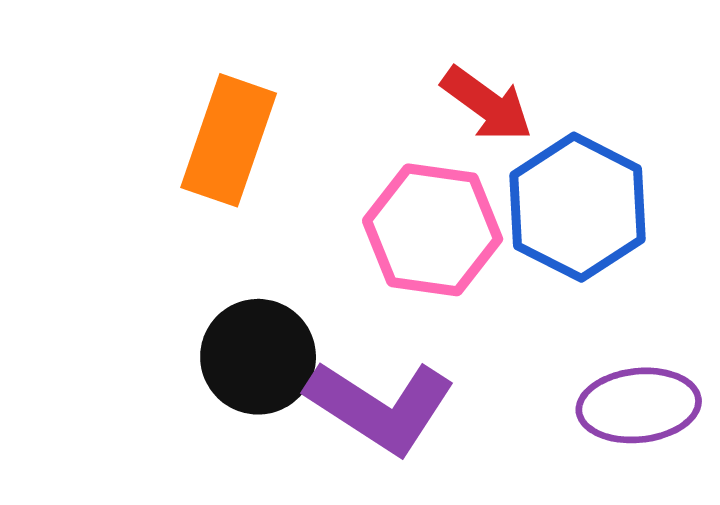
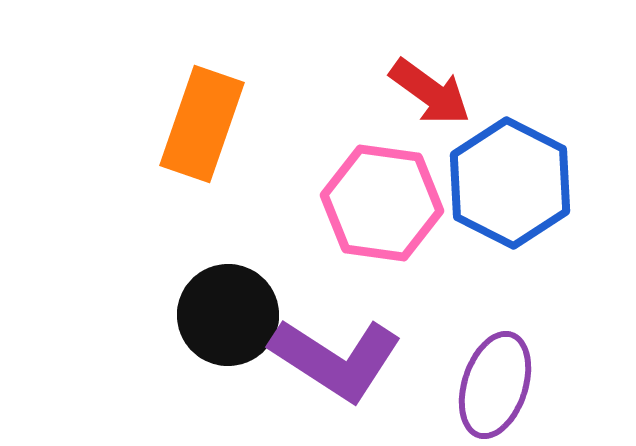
purple ellipse: (639, 405) -> (495, 385), moved, turned -66

